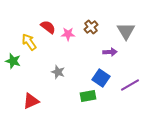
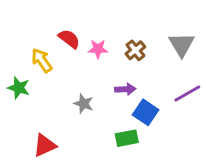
brown cross: (91, 27) -> (135, 50), moved
purple arrow: (110, 52) -> (125, 89), moved
purple line: (130, 85) -> (187, 94), moved

